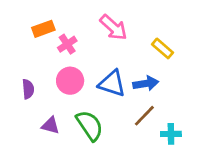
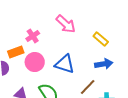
orange rectangle: (43, 29) -> (16, 52), moved
blue arrow: (146, 83) -> (104, 64), moved

